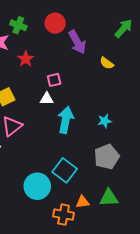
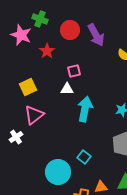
red circle: (55, 23) -> (70, 30), moved
cyan square: (65, 170) -> (84, 157), size x0.6

